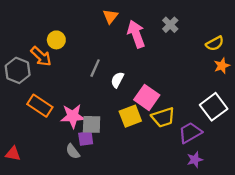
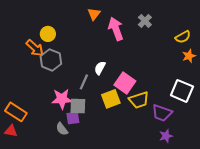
gray line: (95, 68) -> (84, 82), moved
gray hexagon: (18, 70) -> (51, 60), moved
orange rectangle: (40, 106) -> (16, 112), moved
white square: (214, 107) -> (182, 91), turned -30
purple trapezoid: (190, 133) -> (162, 113), turned -130

